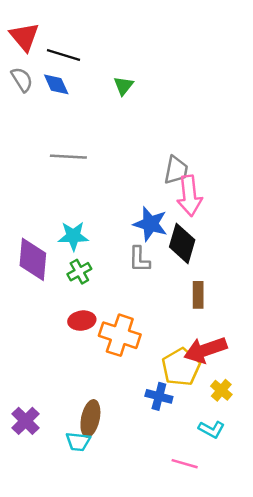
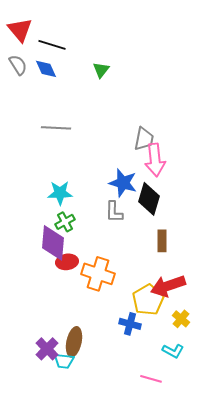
purple diamond: (33, 259) -> (53, 243), moved
purple cross: (26, 421) -> (47, 349), moved

